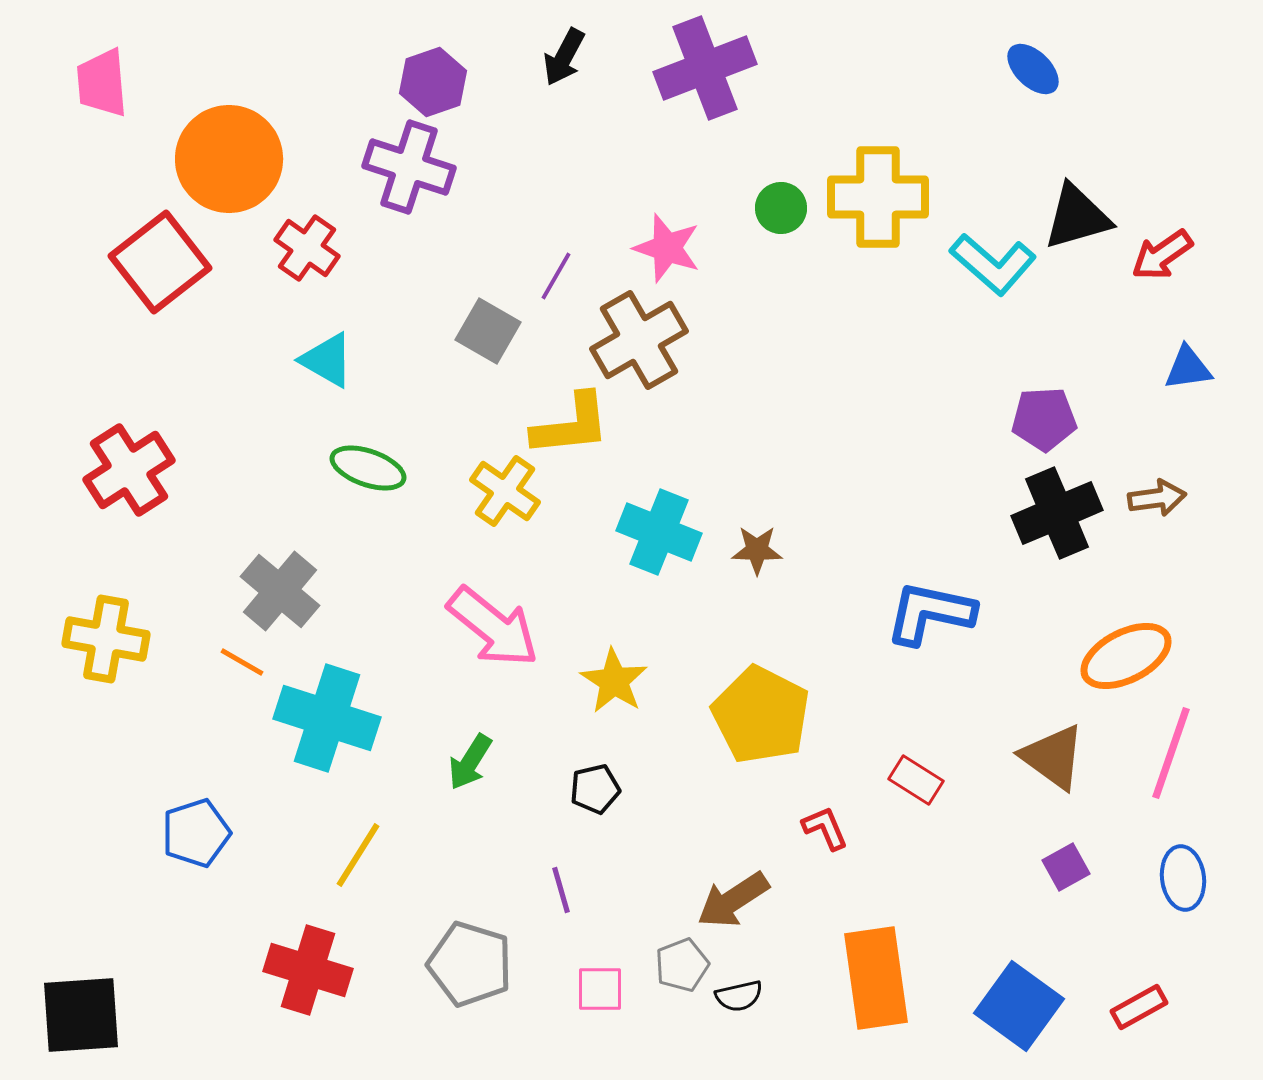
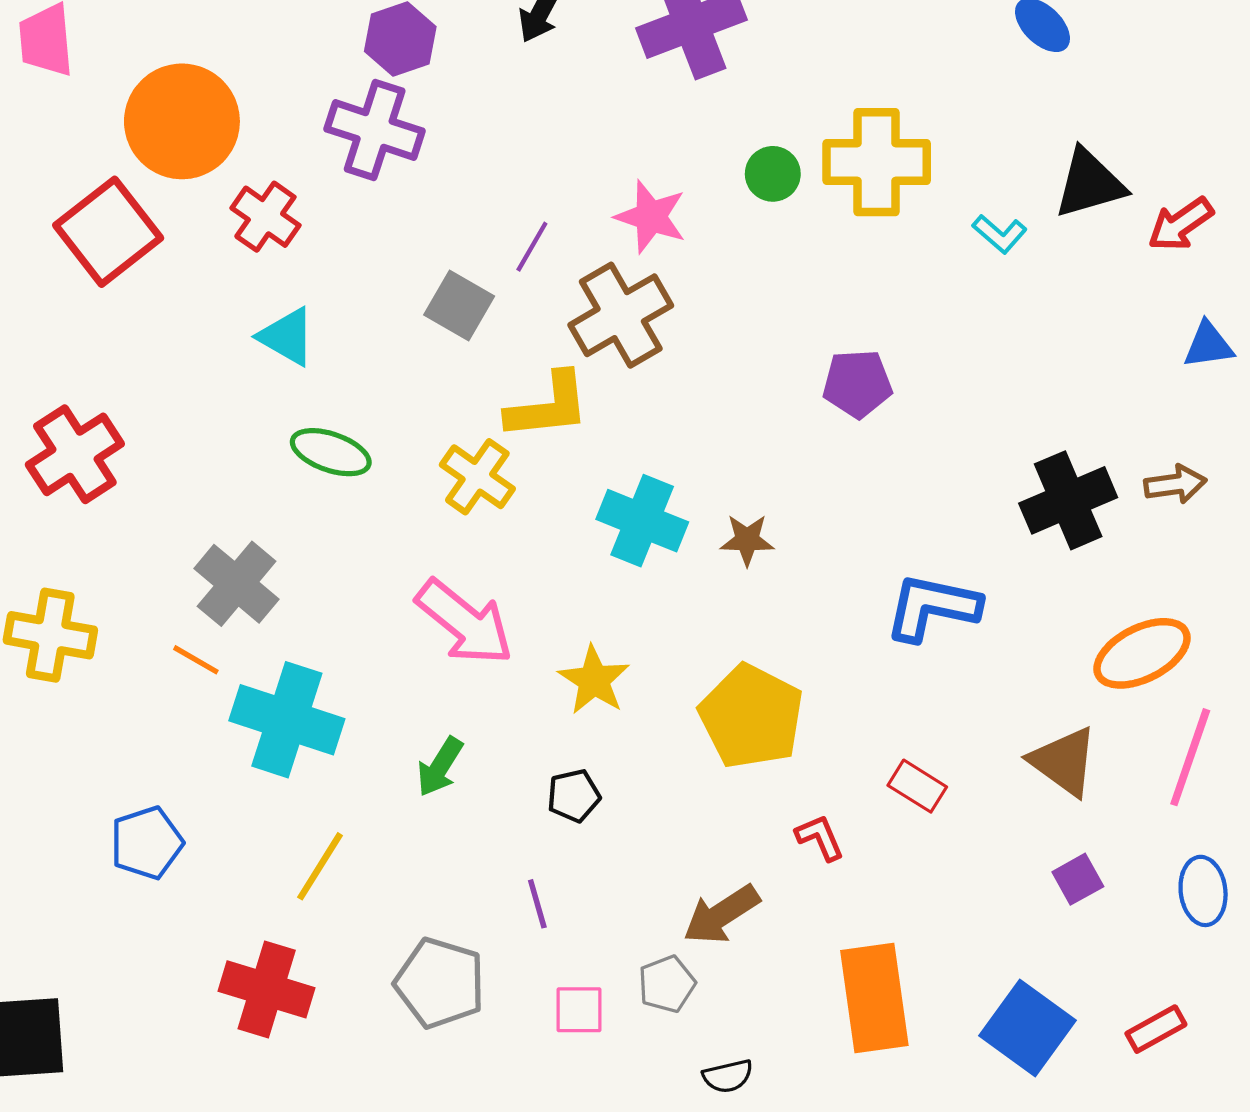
cyan L-shape: (993, 264) -> (1000, 234), size x0.6
purple pentagon: (1044, 419) -> (857, 384), moved
black semicircle: (739, 996) -> (728, 1076), moved

